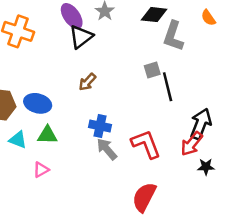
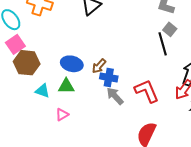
gray square: (152, 70) -> (170, 29), moved, turned -32
brown arrow: (87, 82) -> (99, 66), moved
blue ellipse: (38, 103) -> (72, 64), moved

